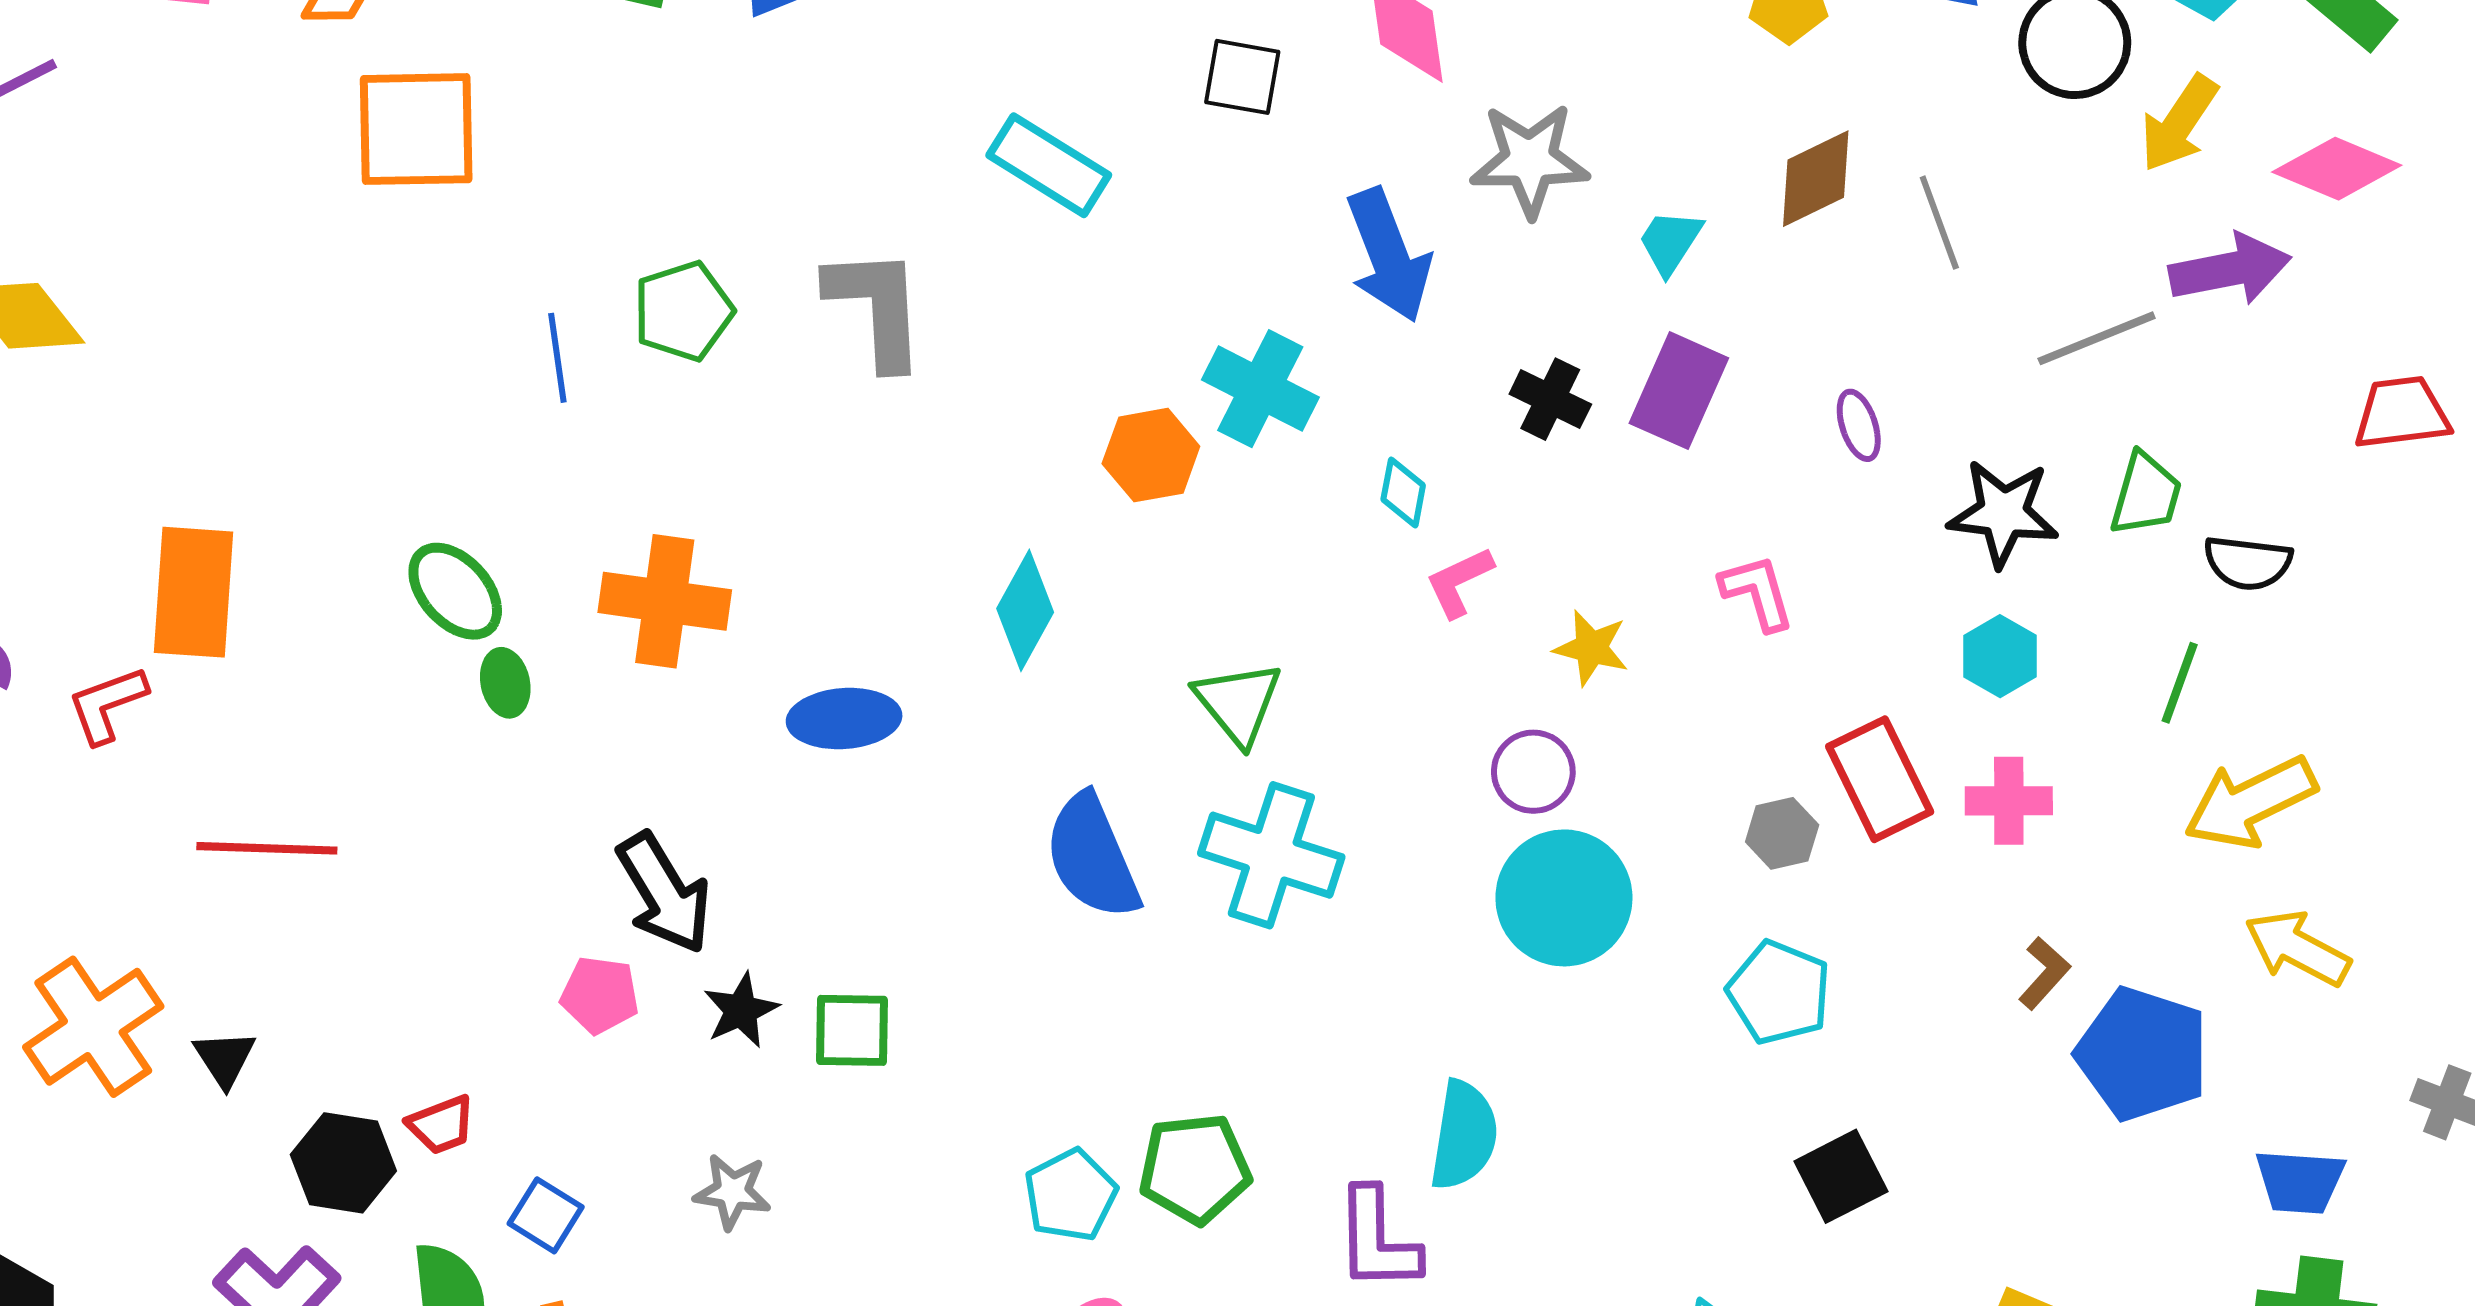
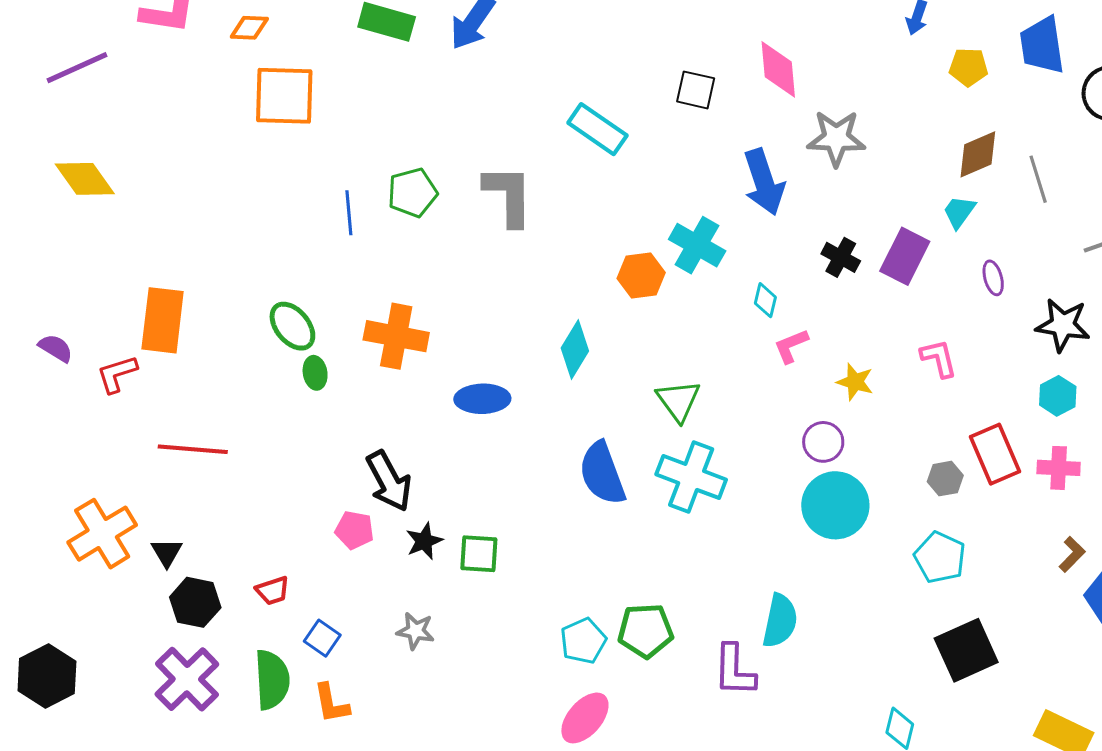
cyan trapezoid: (1670, 242) -> (959, 212), moved
black hexagon: (343, 1163) -> (195, 602), moved
black square: (1841, 1176) -> (966, 650), size x1.4

